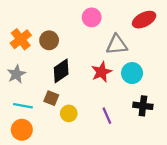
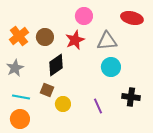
red ellipse: (144, 20) -> (132, 18), turned 40
red star: (101, 72) -> (75, 40), moved
cyan circle: (132, 73) -> (111, 67), moved

